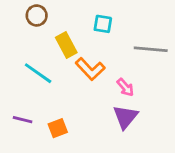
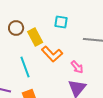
brown circle: (37, 15) -> (16, 28), moved
cyan line: (38, 73) -> (25, 67), moved, turned 35

